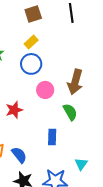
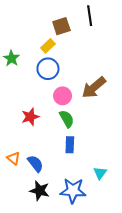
brown square: (33, 14) -> (61, 26), moved
brown arrow: (75, 82) -> (94, 88), turned 35
green semicircle: (70, 112) -> (67, 119), moved

